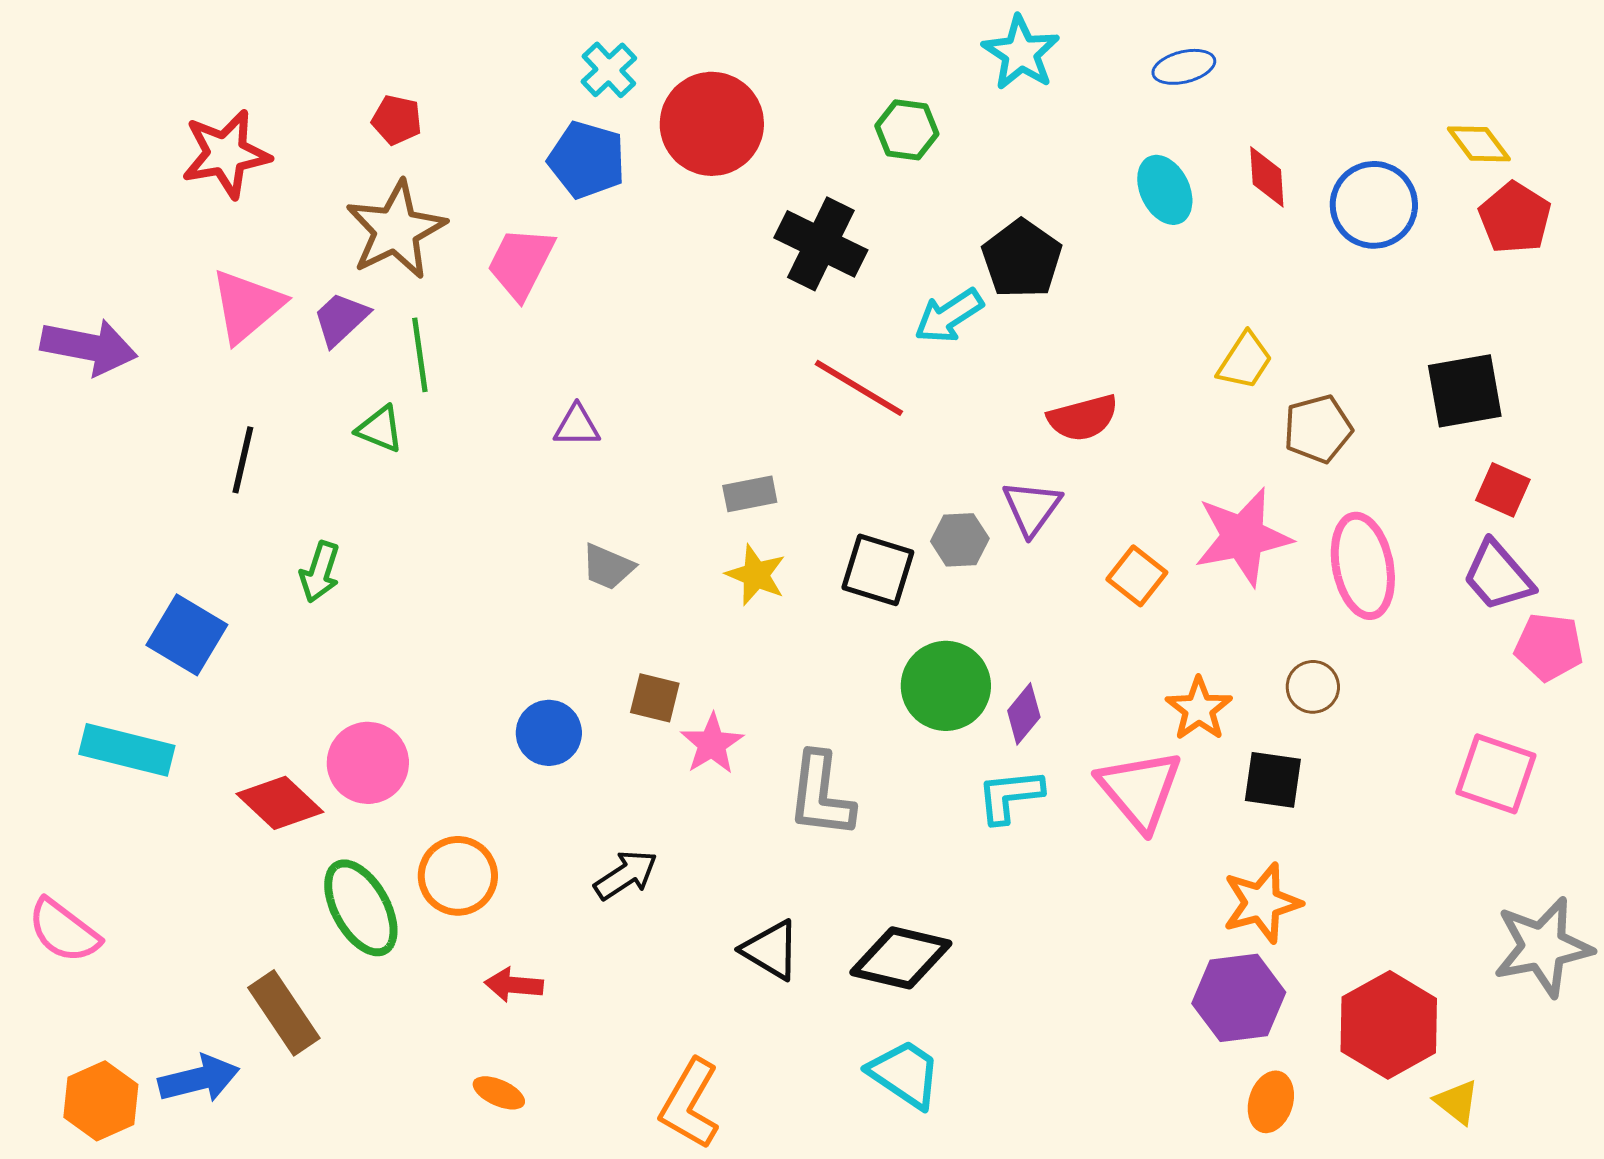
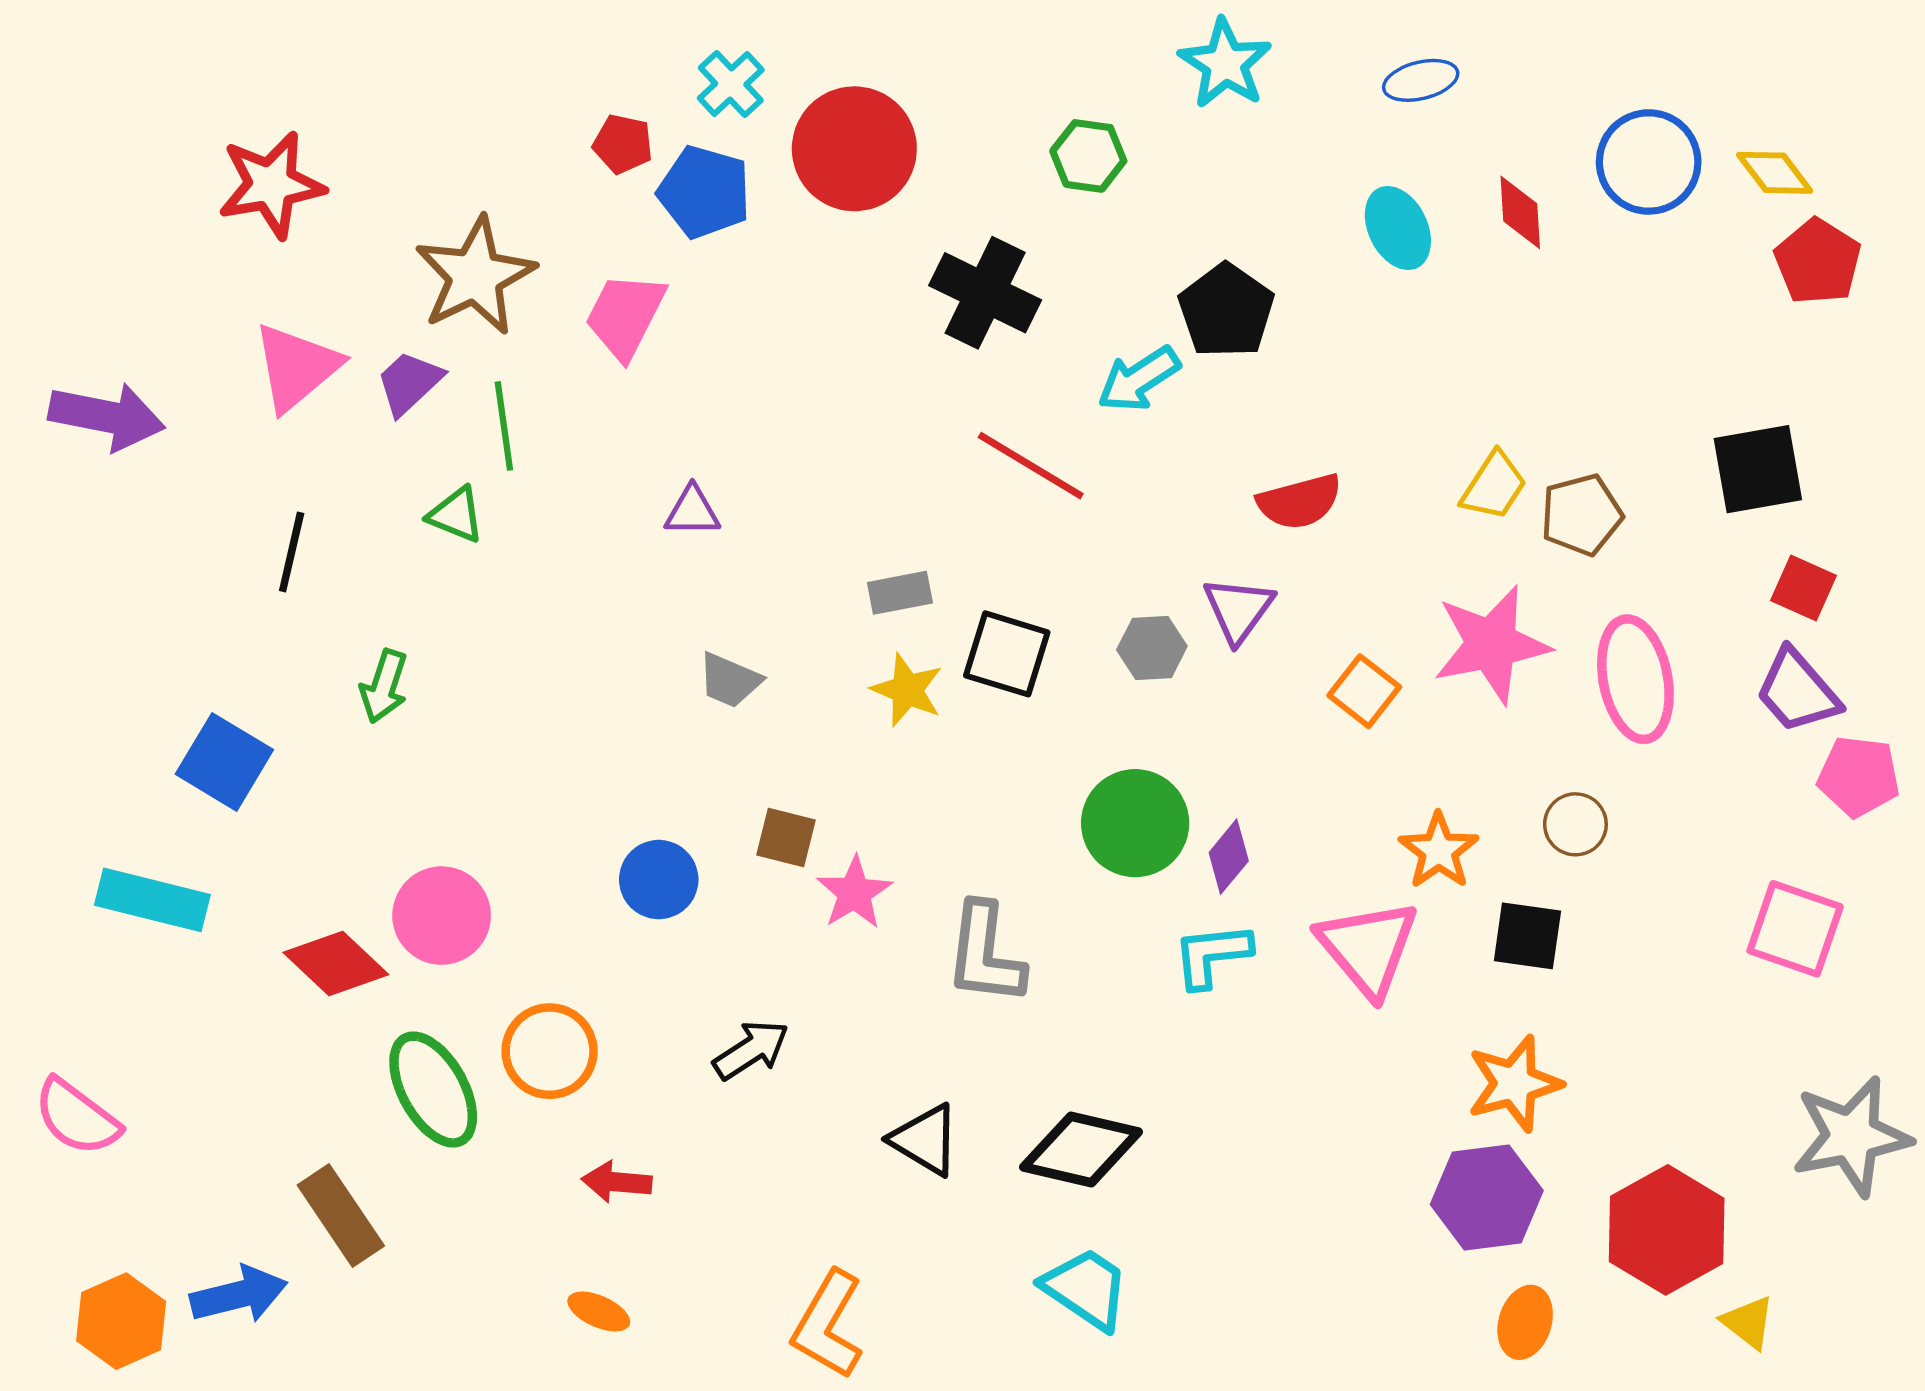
red pentagon: (397, 120) -> (623, 144), moved
blue circle: (1374, 205) -> (1649, 162), moved
yellow trapezoid: (1245, 361) -> (1494, 486), moved
black square: (878, 570) -> (1007, 654), moved

